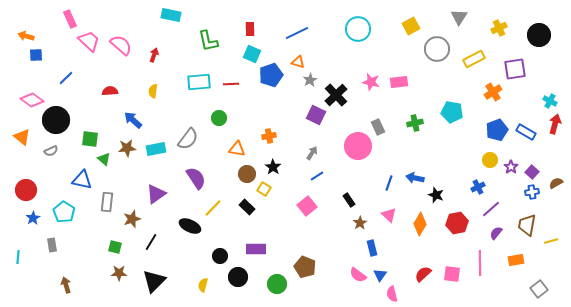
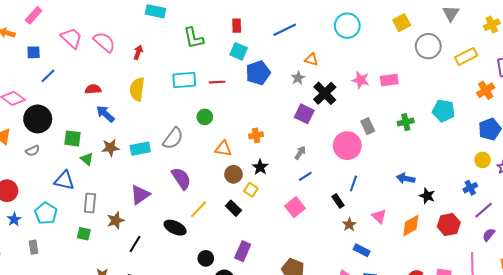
pink rectangle: (70, 19) -> (34, 15), moved, turned 66
blue square: (36, 55) -> (34, 52), moved
orange triangle: (298, 62) -> (311, 60), moved
yellow semicircle: (153, 91) -> (137, 89), size x1.6
blue arrow: (133, 120) -> (105, 114), moved
blue line: (389, 183) -> (353, 184), moved
orange diamond: (420, 224) -> (411, 226), turned 30
green square: (115, 247) -> (84, 234), moved
blue rectangle: (372, 248) -> (362, 250), turned -49
purple rectangle: (256, 249) -> (243, 251), turned -66

